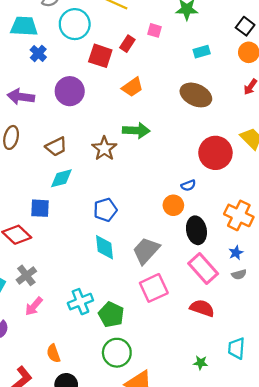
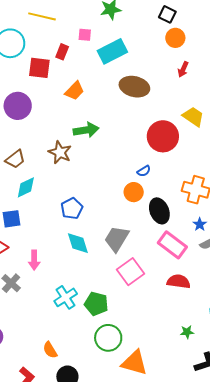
cyan rectangle: (202, 52) -> (112, 51), moved, size x1.8
pink arrow: (34, 306) -> (34, 260), moved, turned -30

